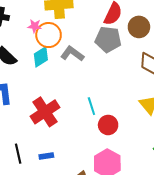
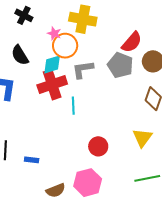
gray L-shape: (72, 54) -> (83, 69), turned -60
cyan line: (91, 106) -> (73, 106), moved
red cross: (45, 112) -> (52, 85), moved

